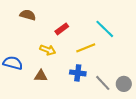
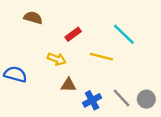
yellow line: (86, 48) -> (101, 57), turned 36
blue cross: (78, 73) -> (92, 100), moved, turned -35
brown triangle: (41, 76) -> (68, 85), moved

